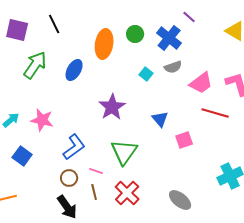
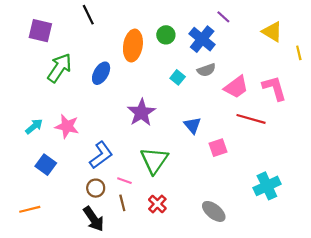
black line: (54, 24) -> (88, 15), moved
red cross: (127, 193) -> (157, 204), size x0.7

